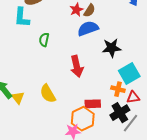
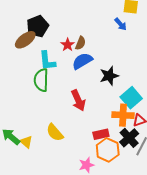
cyan L-shape: (22, 17) -> (47, 61), moved
green semicircle: (44, 40) -> (41, 80), size x1.6
orange cross: (118, 89) -> (123, 115), size x1.5
orange hexagon: (83, 119) -> (108, 150), moved

